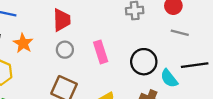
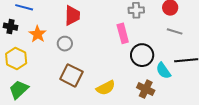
gray circle: (65, 50) -> (65, 44), moved
pink rectangle: (101, 52) -> (123, 33), moved

